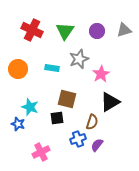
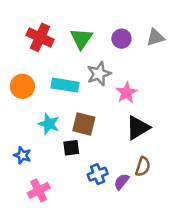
cyan rectangle: (52, 68) -> (65, 85), size x1.5
cyan star: (30, 107) -> (49, 124), moved
brown semicircle: (92, 122) -> (143, 167), moved
pink cross: (41, 152) -> (39, 190), moved

